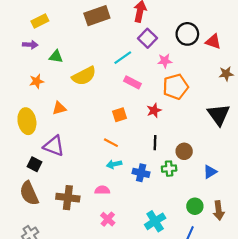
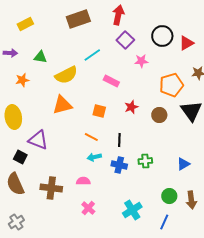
red triangle: (213, 41) -> (186, 43), turned -49
purple arrow: (30, 45) -> (10, 53), moved
cyan line: (123, 58) -> (92, 55), moved
orange pentagon: (176, 87) -> (171, 85), moved
orange triangle: (59, 108) -> (62, 105), moved, size x1.5
orange square: (120, 115) -> (99, 111), turned 32
black line: (155, 143) -> (119, 140), moved
brown circle: (184, 151) -> (159, 115), moved

